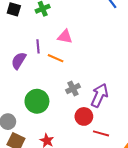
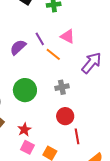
purple line: (38, 46) -> (40, 39), turned -40
purple arrow: (99, 95) -> (91, 63), moved
red line: (101, 133) -> (77, 136), turned 49

